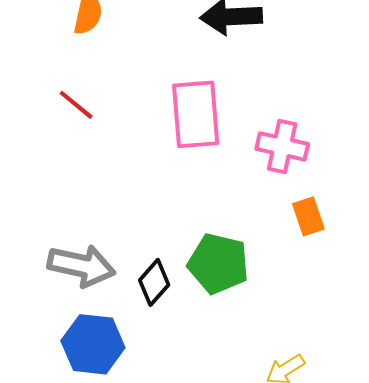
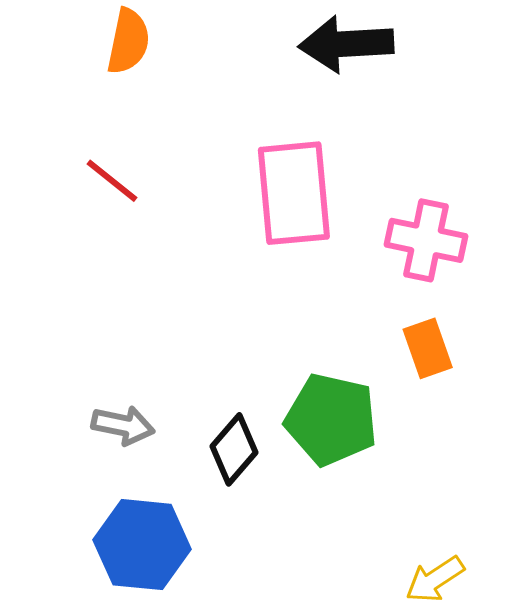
orange rectangle: (308, 216) -> (428, 348), moved
gray arrow: (81, 266) -> (123, 425), size x0.6

